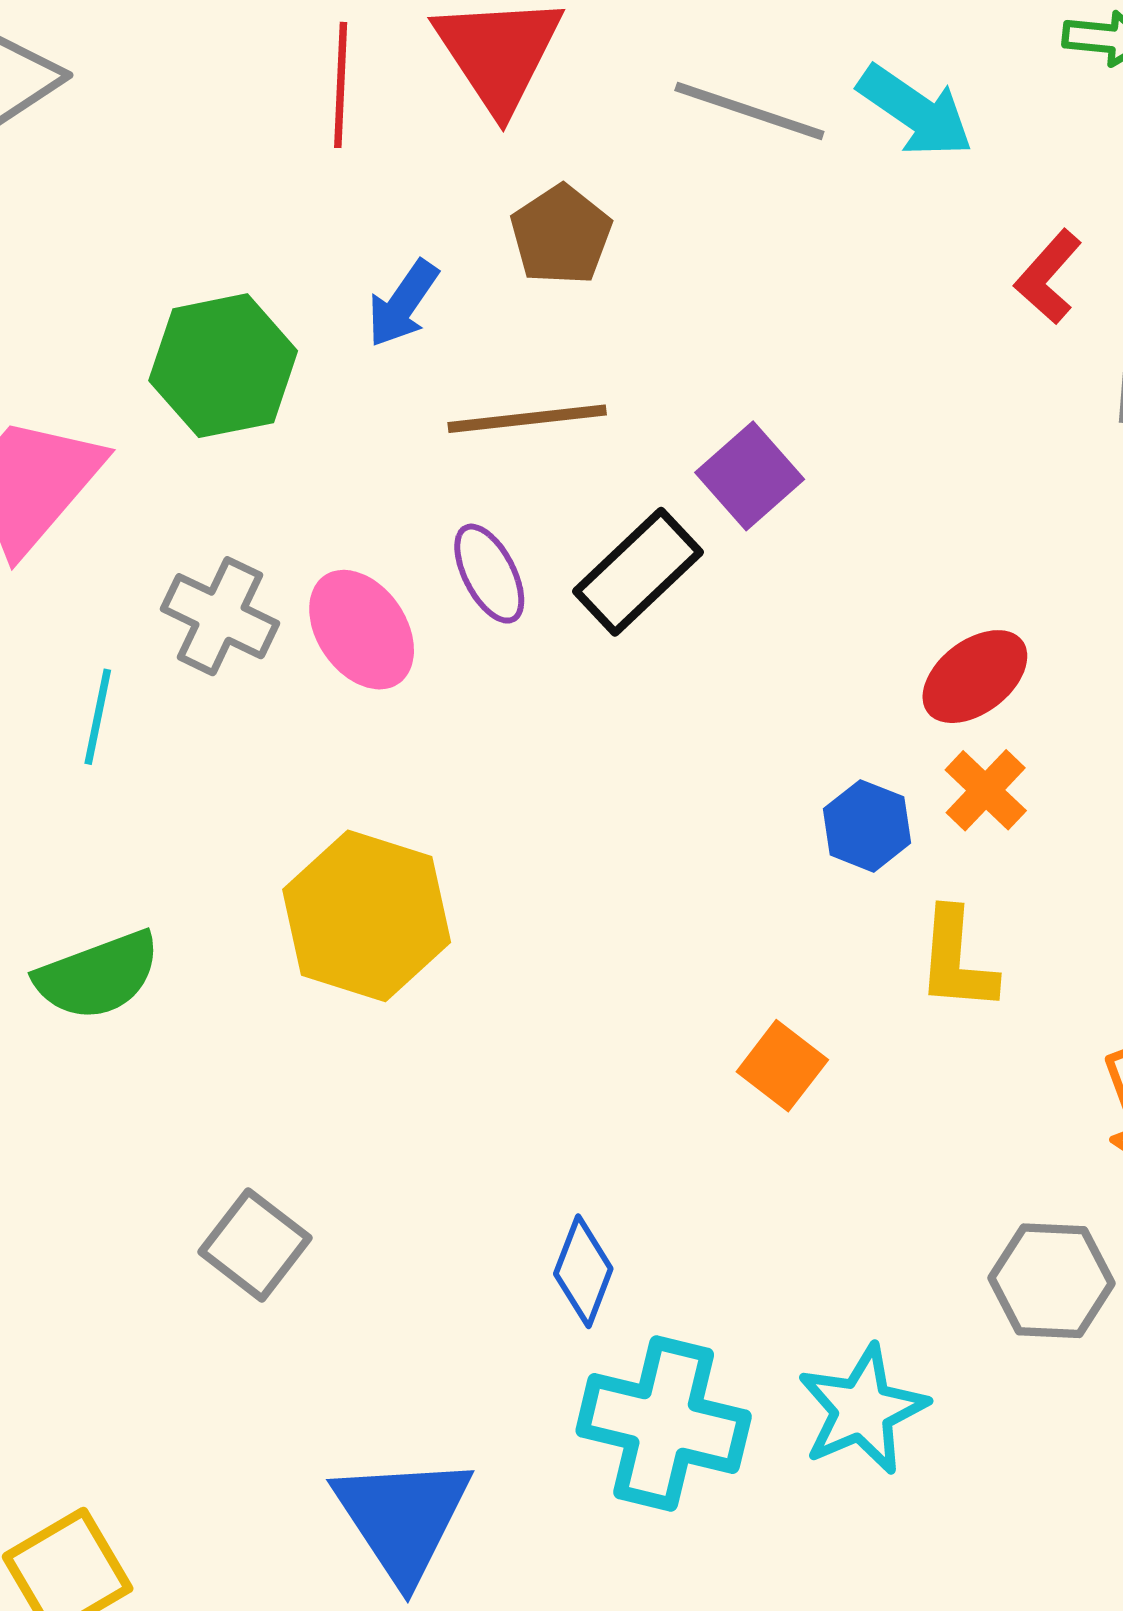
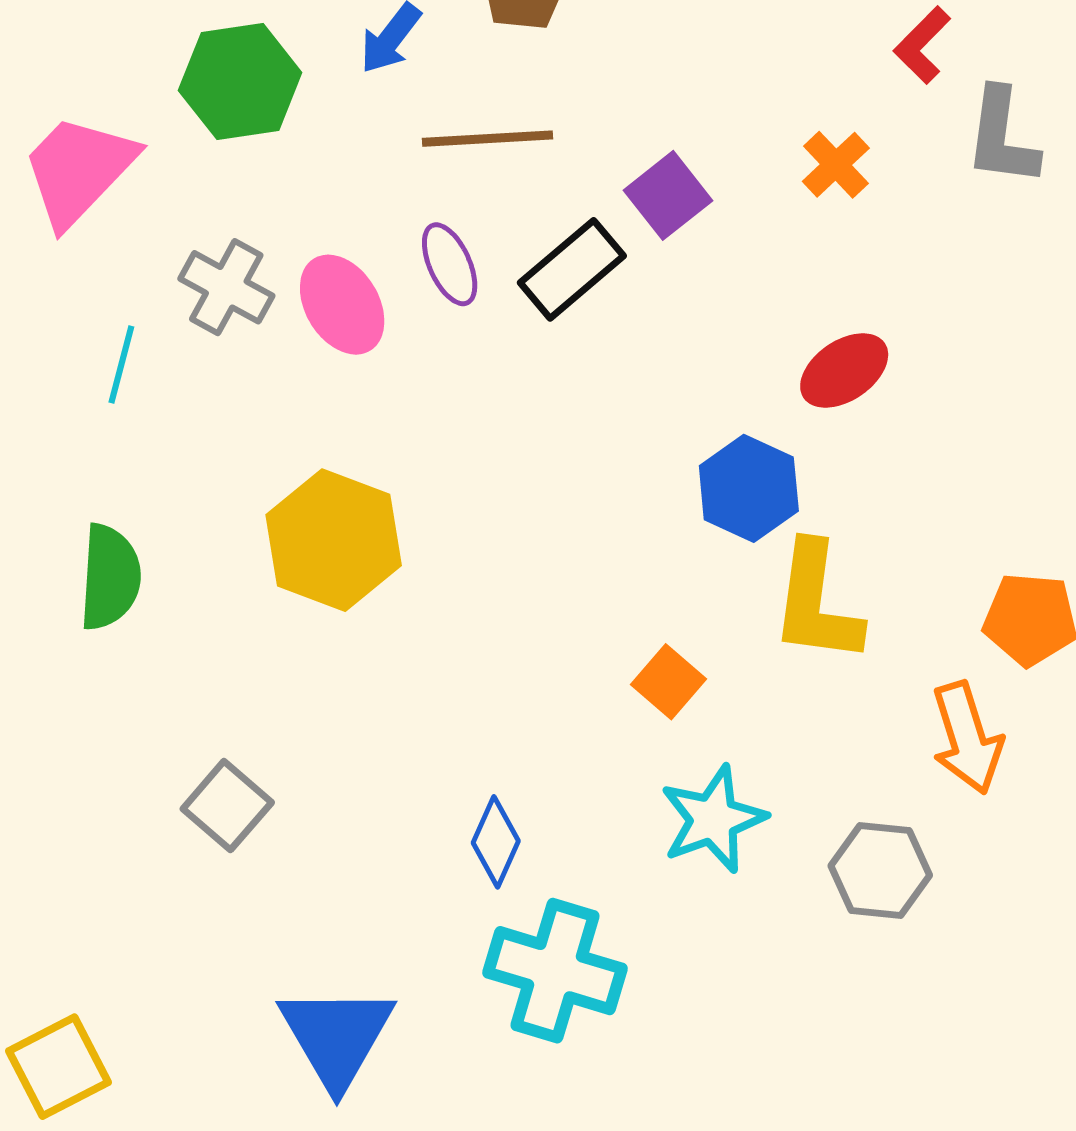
orange cross: (986, 790) -> (836, 165), moved
blue hexagon: (867, 826) -> (749, 488), size x1.4
yellow L-shape: (957, 960) -> (816, 603), size x1.4
green semicircle: (98, 975) -> (110, 577), turned -69
cyan star: (862, 1410) -> (713, 819), moved

